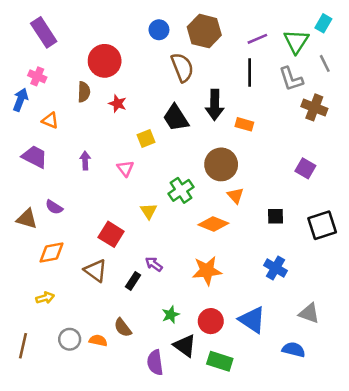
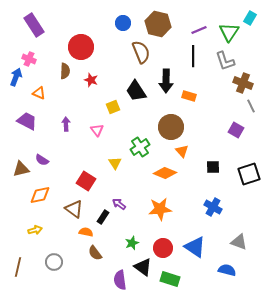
gray line: (325, 63) -> (251, 106), moved
brown triangle: (27, 219) -> (21, 169), turned -30
orange semicircle: (98, 341) -> (86, 232), moved

